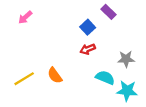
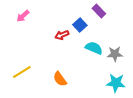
red arrow: (88, 49) -> (62, 35), moved
orange semicircle: (55, 75) -> (60, 79), moved
cyan semicircle: (105, 78) -> (94, 48), moved

